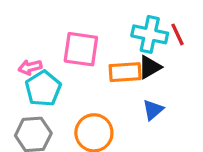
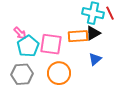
pink square: (81, 49) -> (51, 44), moved
pink arrow: (30, 67) -> (20, 33), turned -120

